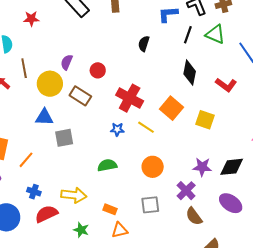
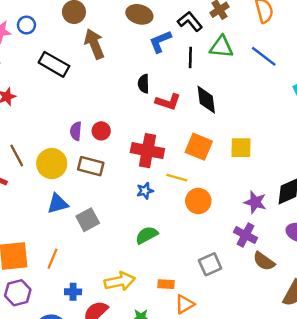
purple semicircle: (67, 62) -> (76, 131), moved
red L-shape: (226, 85) -> (168, 102), moved
orange circle: (153, 167) -> (198, 201), moved
purple star: (202, 167) -> (255, 202), turned 30

